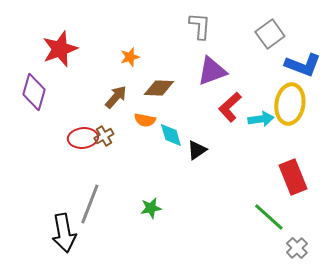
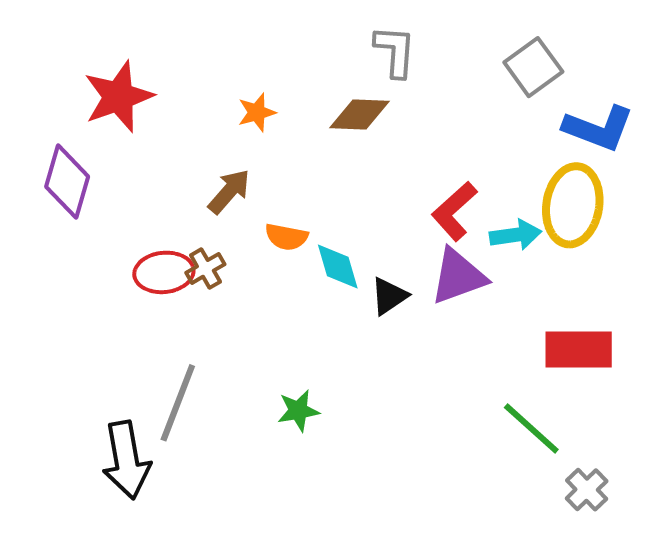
purple triangle: (212, 71) -> (458, 276), moved
brown diamond: (159, 88) -> (359, 114), moved
red rectangle: (293, 177) -> (579, 349), turned -68

